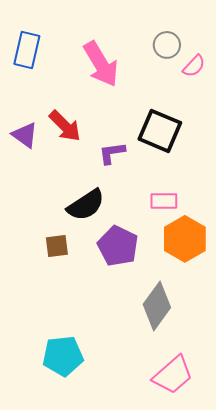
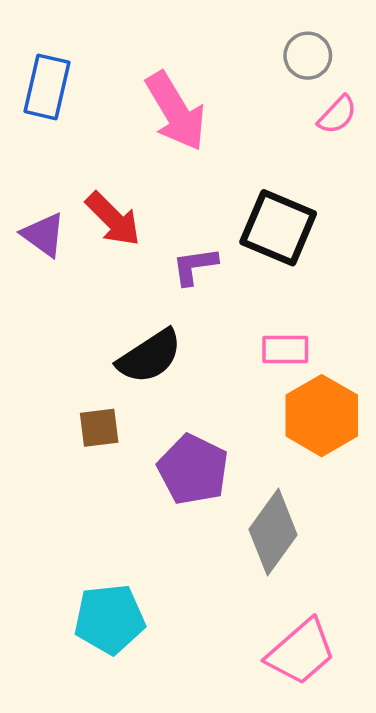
gray circle: (167, 45) -> (308, 56), moved
purple pentagon: (118, 246) -> (193, 469), moved

